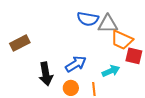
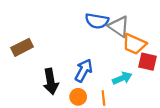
gray triangle: (108, 24) -> (119, 26), turned 35
blue arrow: (76, 64) -> (84, 70), turned -30

